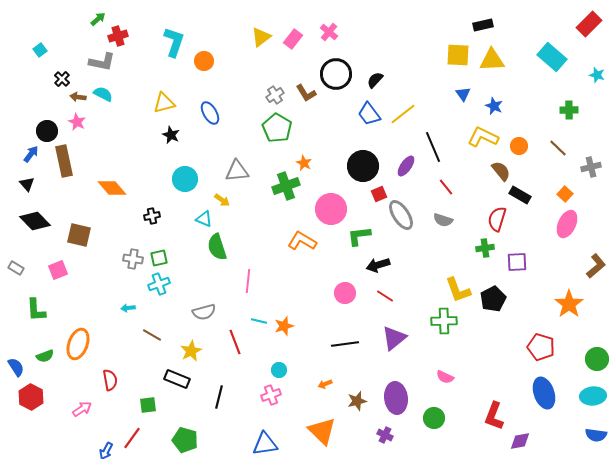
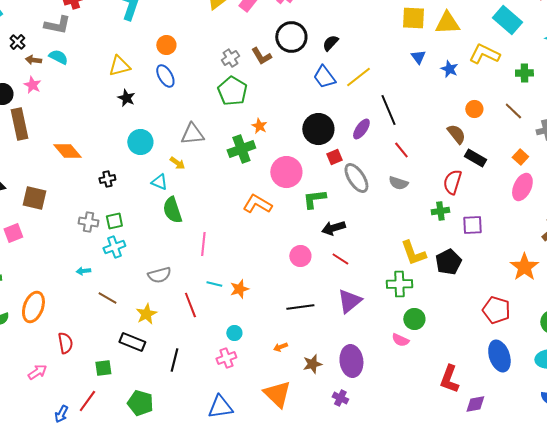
orange circle: (204, 61) -> (166, 45), moved
yellow L-shape: (483, 137) -> (484, 54), moved
green circle: (434, 418) -> (414, 319), moved

